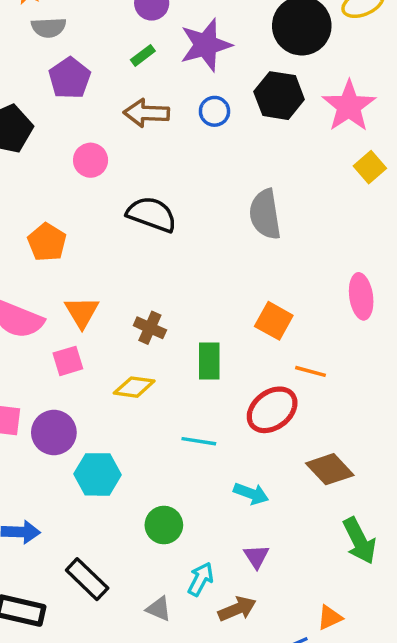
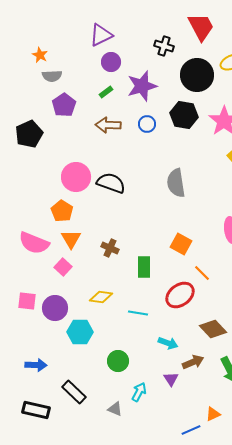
pink circle: (91, 160) -> (76, 177), moved, size x1.5
orange pentagon: (47, 242) -> (62, 211), moved
pink square: (68, 361) -> (63, 267), turned -30
orange line: (311, 371) -> (202, 273), turned 30
yellow diamond: (134, 387) -> (101, 297), moved
brown arrow: (237, 609) -> (193, 362), moved

